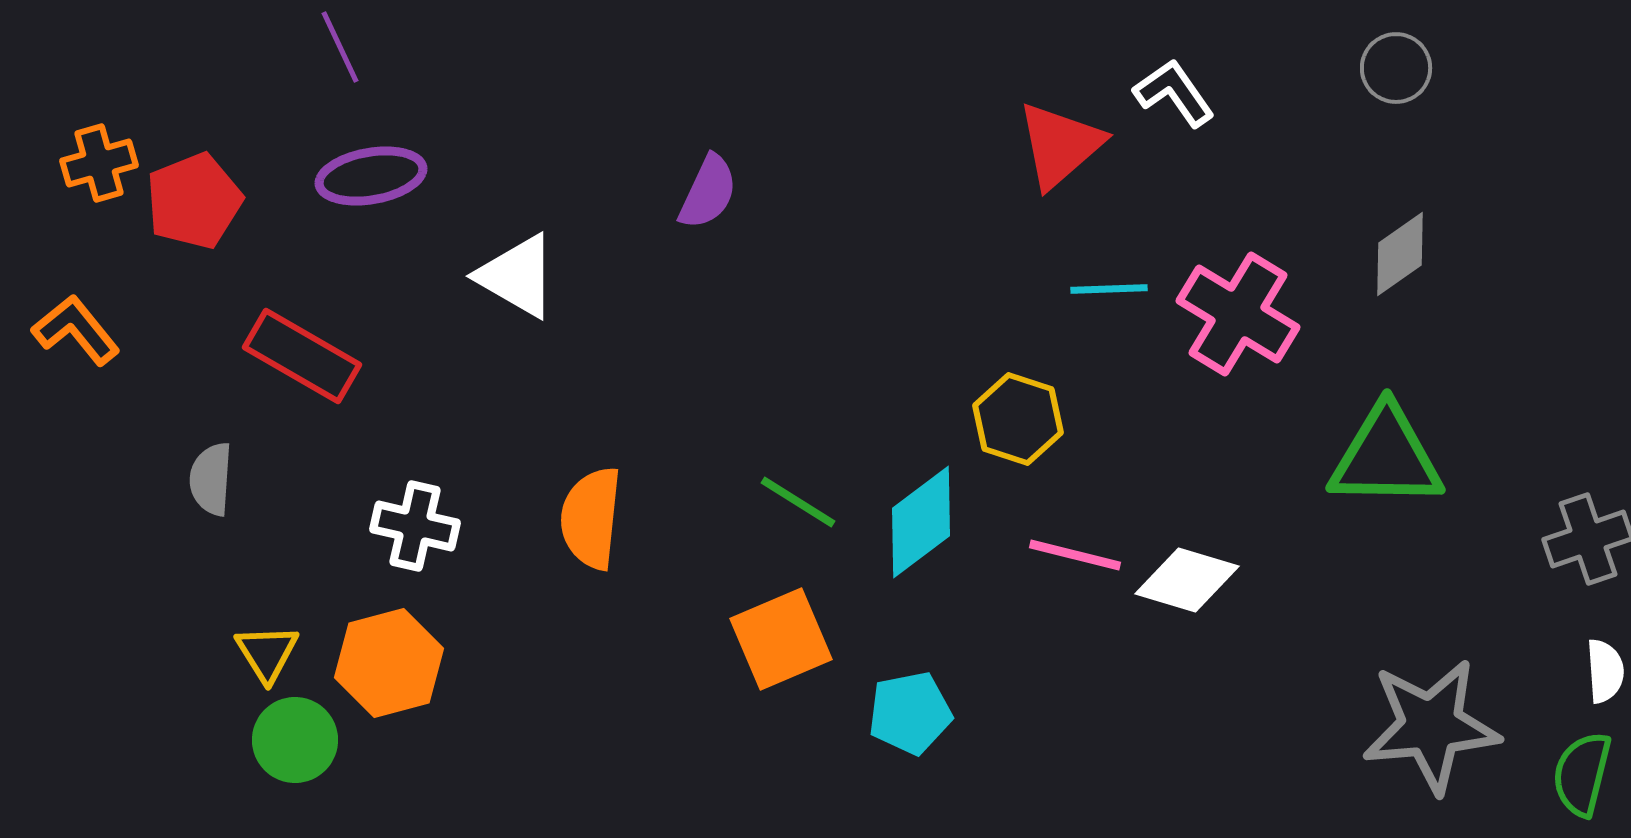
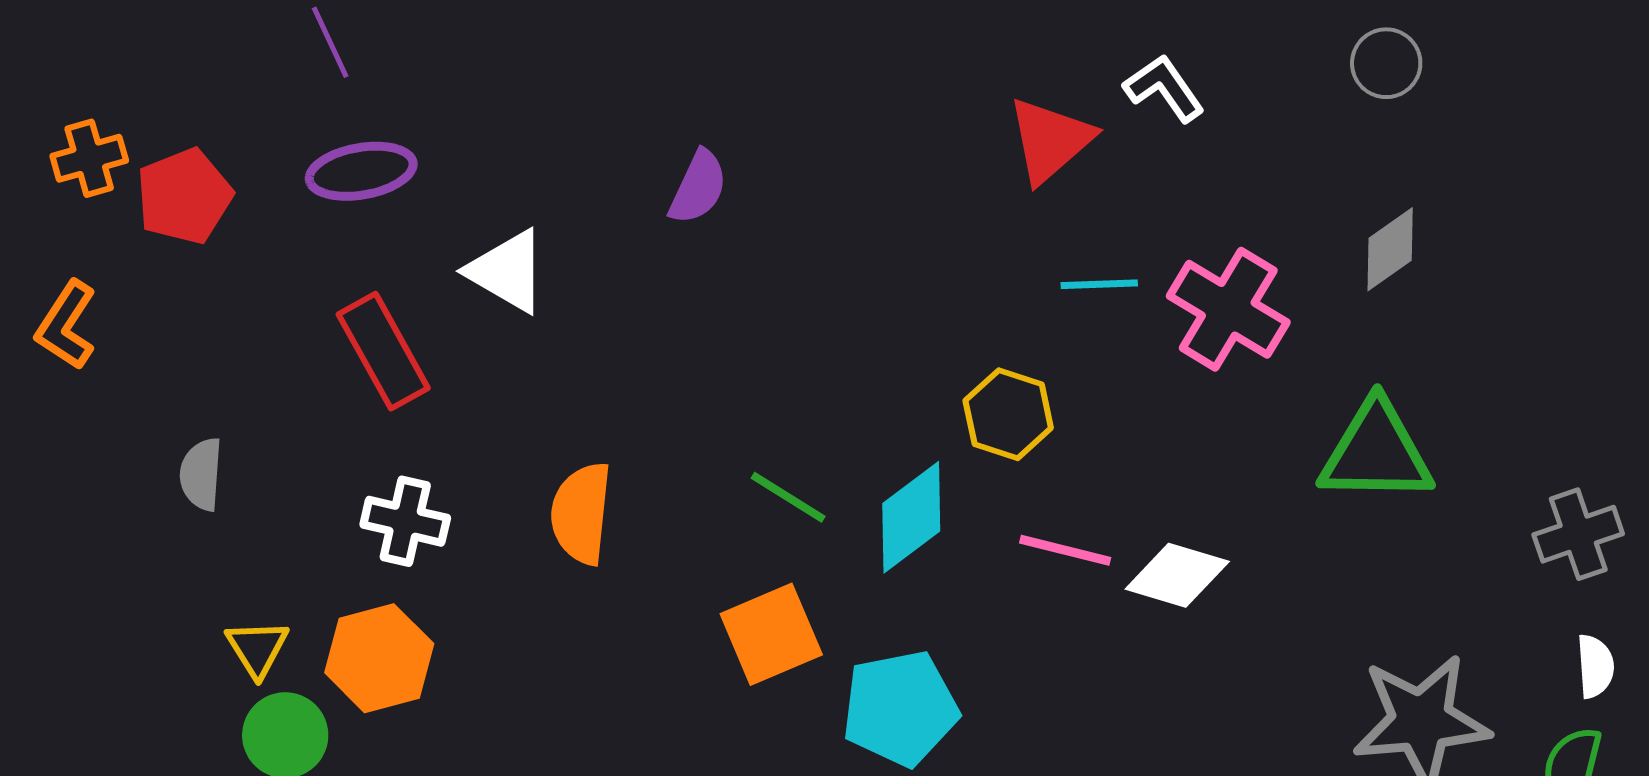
orange L-shape: (76, 330) -> (66, 325), turned -108
red rectangle: (302, 356) -> (383, 351), moved, turned 31
cyan pentagon: (910, 713) -> (900, 708), size x1.4

